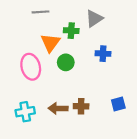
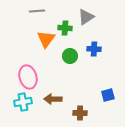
green circle: (66, 62) -> (70, 56), moved
pink ellipse: (31, 67) -> (28, 77), moved
brown cross: (81, 106) -> (80, 113), moved

